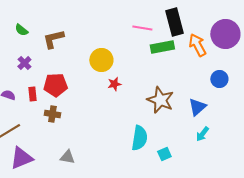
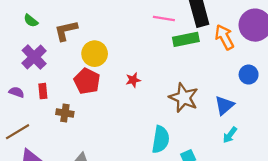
yellow circle: (101, 60) -> (95, 54), moved
purple cross: (24, 63) -> (34, 57), size x1.6
red pentagon: (55, 85) -> (87, 81), moved, turned 30

